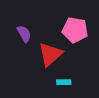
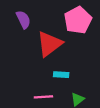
pink pentagon: (75, 30) -> (78, 20), turned 30

